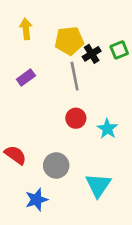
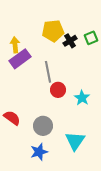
yellow arrow: (26, 29) -> (15, 45), moved
gray line: (75, 76) -> (48, 72), moved
purple rectangle: (26, 77) -> (20, 59), size x1.5
blue star: (36, 200) -> (39, 152), moved

